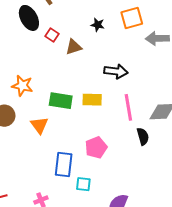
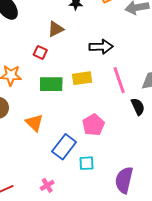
red square: (52, 35) -> (40, 52), moved
orange triangle: (39, 125) -> (34, 123), moved
blue rectangle: (64, 165) -> (64, 147), turned 40

